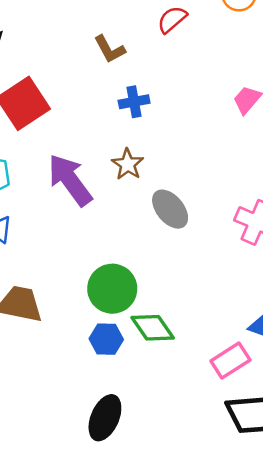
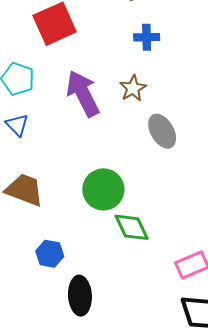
blue hexagon: (106, 339) -> (50, 254), moved
black ellipse: (105, 418) -> (80, 296), turned -36

